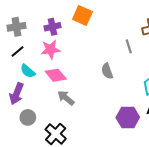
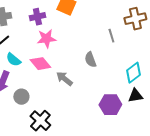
pink star: (50, 49) -> (46, 39), moved
gray arrow: (66, 98) -> (64, 79), moved
gray circle: (28, 117) -> (21, 97), moved

